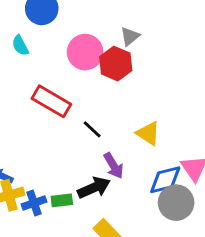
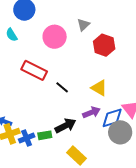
red hexagon: (116, 64) -> (104, 45), moved
purple arrow: (114, 166) -> (91, 112), moved, turned -78

